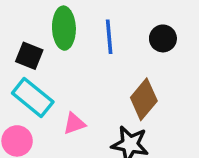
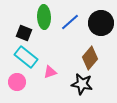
blue line: (109, 37) -> (70, 22), turned 54
black circle: (163, 38) -> (101, 23), size x1.6

